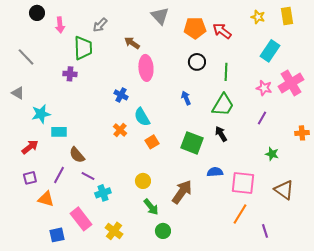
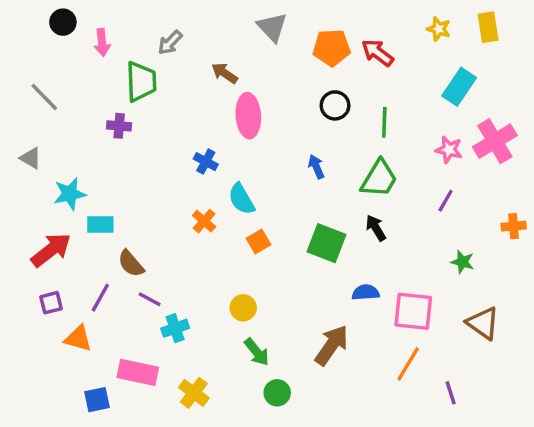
red arrow: (30, 147) -> (51, 250), size x1.4
brown arrow: (182, 192) -> (332, 345), moved
pink rectangle: (81, 219) -> (138, 372), turned -40

